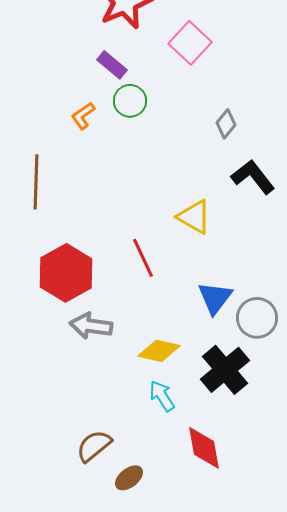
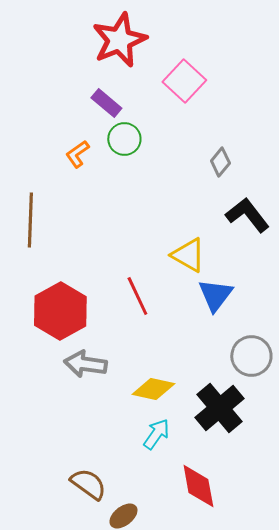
blue triangle: (215, 298) -> (215, 295), moved
cyan arrow: (162, 396) -> (156, 434), turned 68
brown semicircle: (94, 446) -> (88, 484), turned 75

